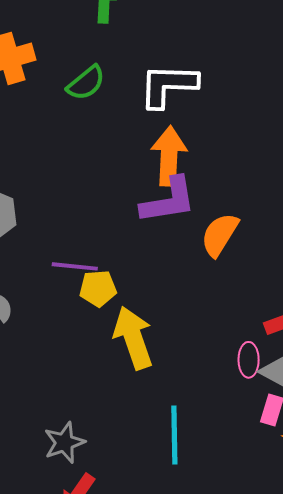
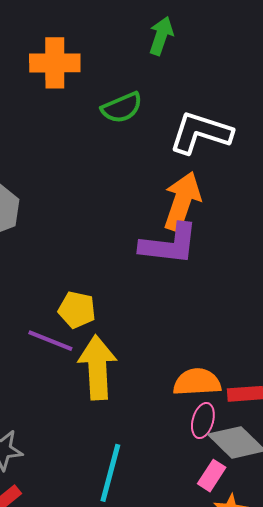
orange semicircle: (220, 235) -> (197, 382), moved, turned 39
purple line: (75, 266) -> (50, 341), moved

